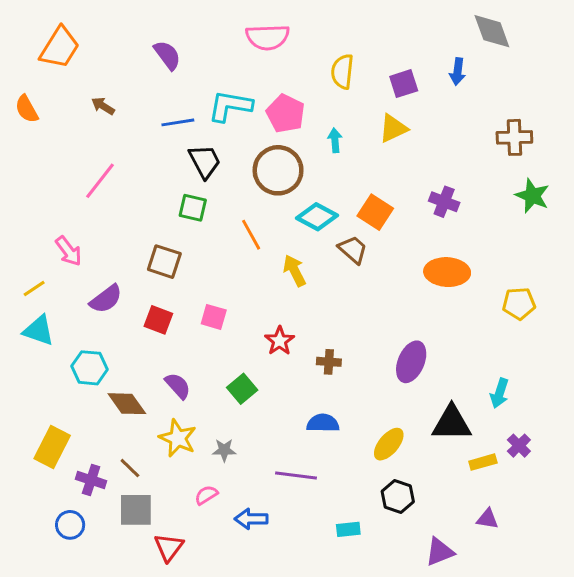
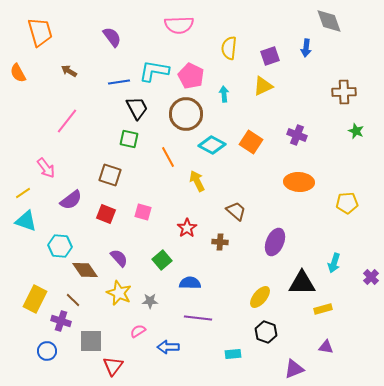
orange trapezoid: (60, 48) -> (40, 32), turned -48
green star: (532, 196) -> (356, 131), size x0.7
brown trapezoid: (353, 250) -> (236, 211), moved
blue semicircle: (323, 423) -> (190, 283), moved
purple cross: (519, 446) -> (371, 277), moved
brown line: (130, 468) -> (73, 300), moved

